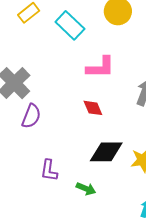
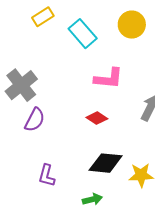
red diamond: (93, 108) -> (97, 118), turned -40
green arrow: (86, 189) -> (92, 199), moved, turned -42

